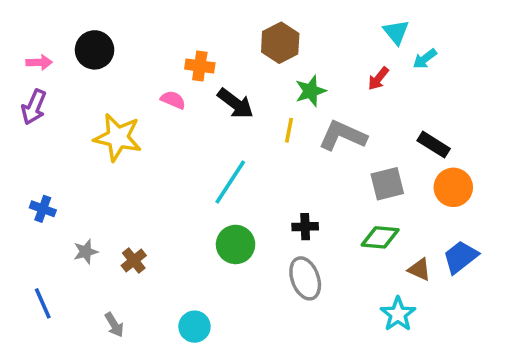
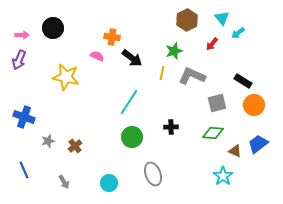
brown hexagon: (280, 43) -> (187, 20), moved
blue cross: (43, 209) -> (24, 117), size x1.5
gray ellipse: (305, 278) -> (153, 174), moved

